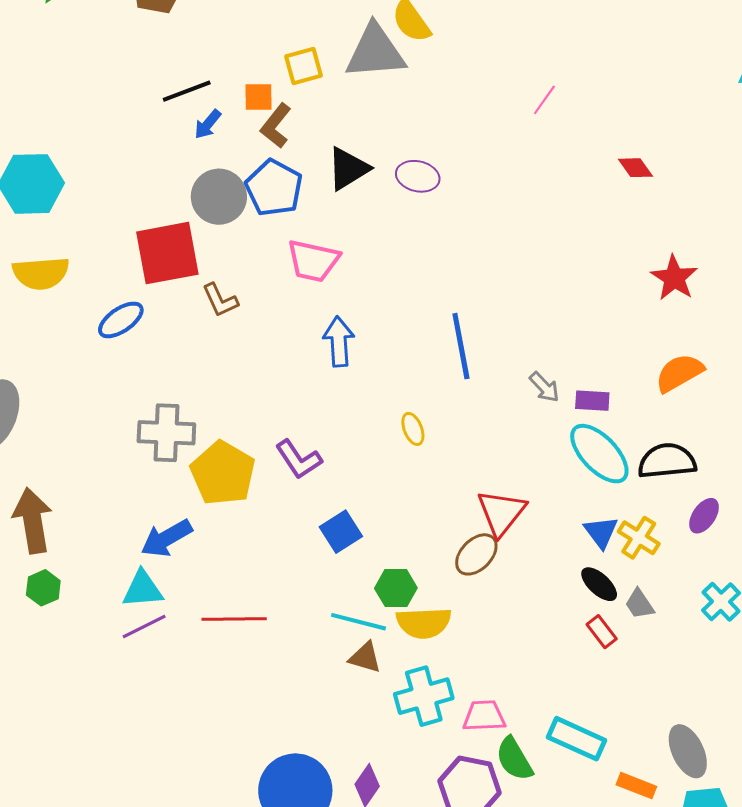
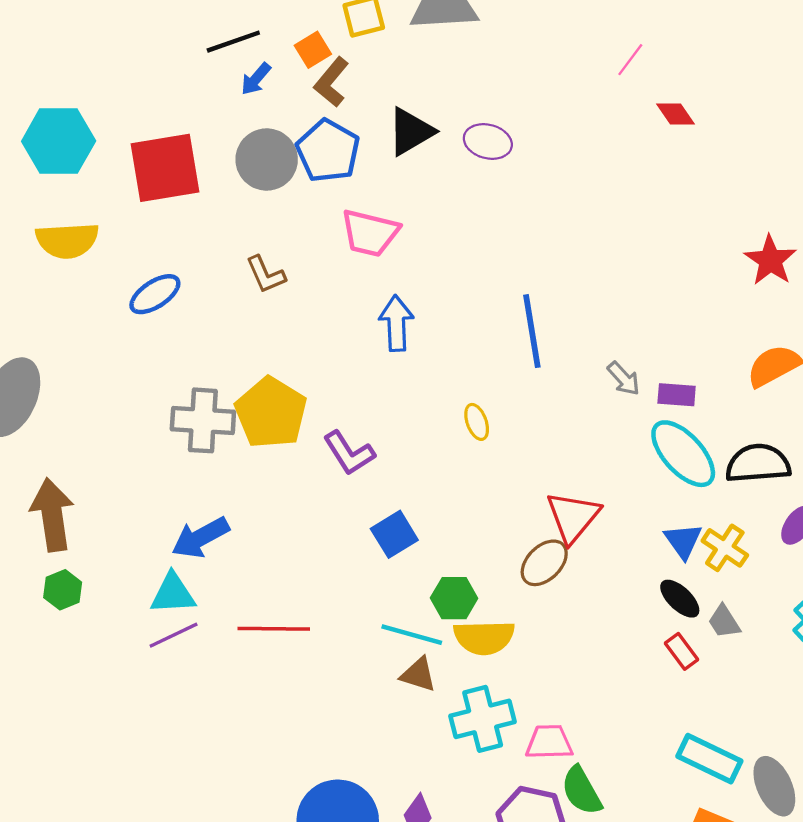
orange square: (258, 97) -> (313, 50), turned -32
red diamond: (635, 168) -> (675, 114), moved
red square: (167, 253) -> (165, 168), moved
yellow pentagon: (223, 473) -> (271, 413), moved
cyan rectangle: (576, 739) -> (709, 759), moved

